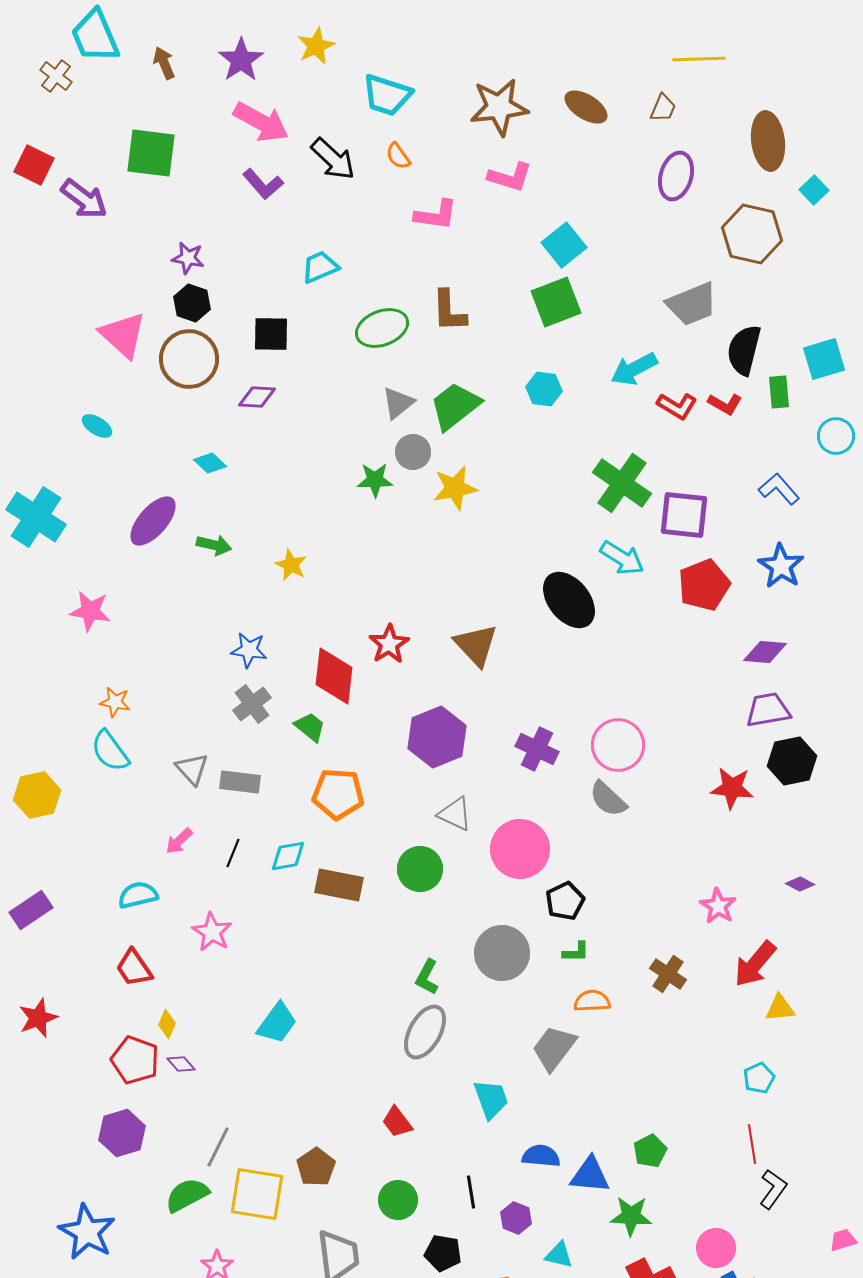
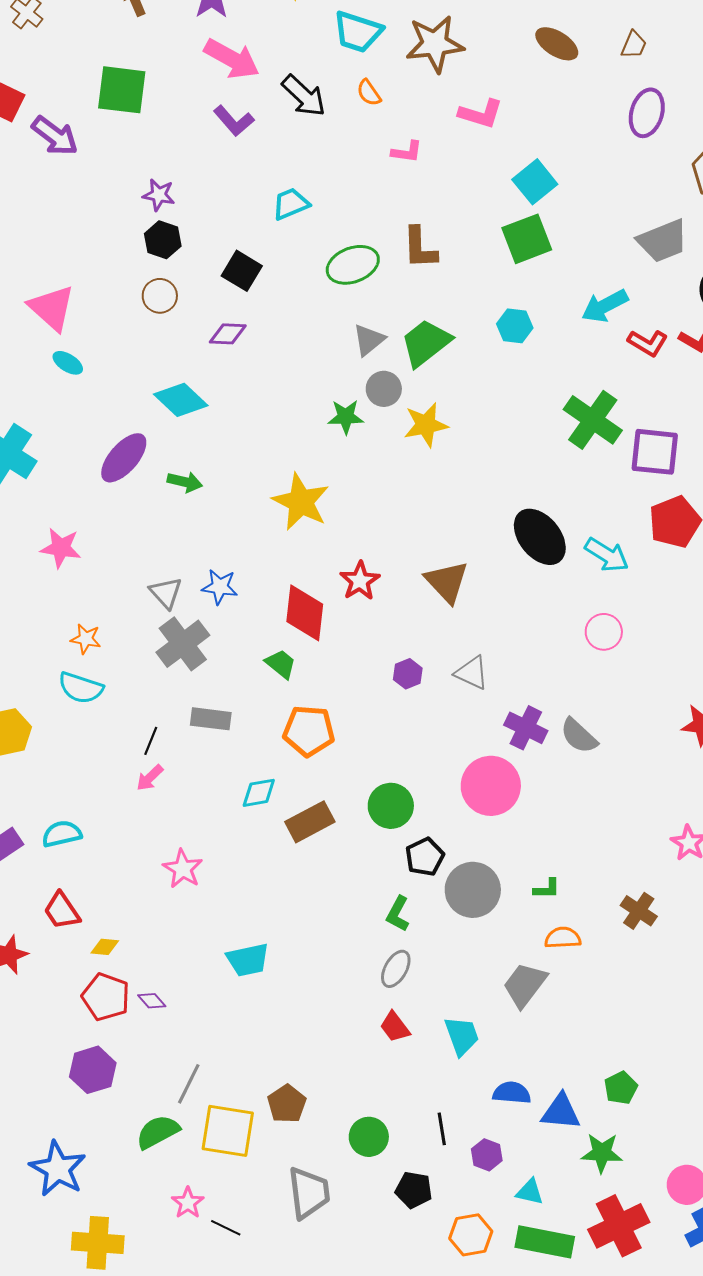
brown star: (499, 107) -> (435, 44), moved
pink L-shape: (436, 215) -> (407, 152), size x0.7
black square: (271, 334) -> (242, 271), turned 30
pink triangle: (123, 335) -> (52, 308), moved
brown circle: (189, 359) -> (160, 296), size x0.6
cyan diamond: (210, 463) -> (181, 400), size x1.6
cyan arrow: (622, 558) -> (607, 555), moved
yellow star: (291, 565) -> (301, 502), moved, size x1.8
gray cross: (252, 704) -> (183, 644), moved, size x1.4
purple hexagon: (437, 737) -> (408, 674), size x0.5
pink circle: (618, 745) -> (604, 632), moved, size x0.7
purple cross: (537, 749) -> (526, 728), moved
cyan semicircle: (110, 751) -> (81, 688), turned -36
gray triangle: (192, 769) -> (166, 593), moved
gray triangle: (455, 814) -> (472, 673), moved
black line: (233, 853) -> (151, 741), moved
brown rectangle: (339, 885) -> (310, 822), turned -39
cyan semicircle: (138, 895) -> (62, 834), moved
black pentagon: (565, 901) -> (425, 857), moved
red trapezoid: (134, 968) -> (62, 911), moved
cyan trapezoid: (277, 1023) -> (248, 960), turned 42
yellow diamond: (167, 1024) -> (105, 947), moved, turned 72
gray ellipse: (425, 1032) -> (396, 969), size x0.7
red trapezoid: (397, 1122) -> (395, 1027), moved

